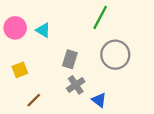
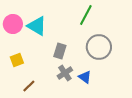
cyan triangle: (43, 30) -> (37, 26), size x1.5
blue triangle: (99, 100) -> (85, 77), moved

